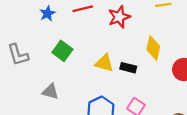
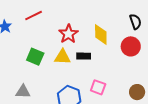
red star: (119, 17) -> (68, 34), moved
green square: (62, 51) -> (35, 57), moved

